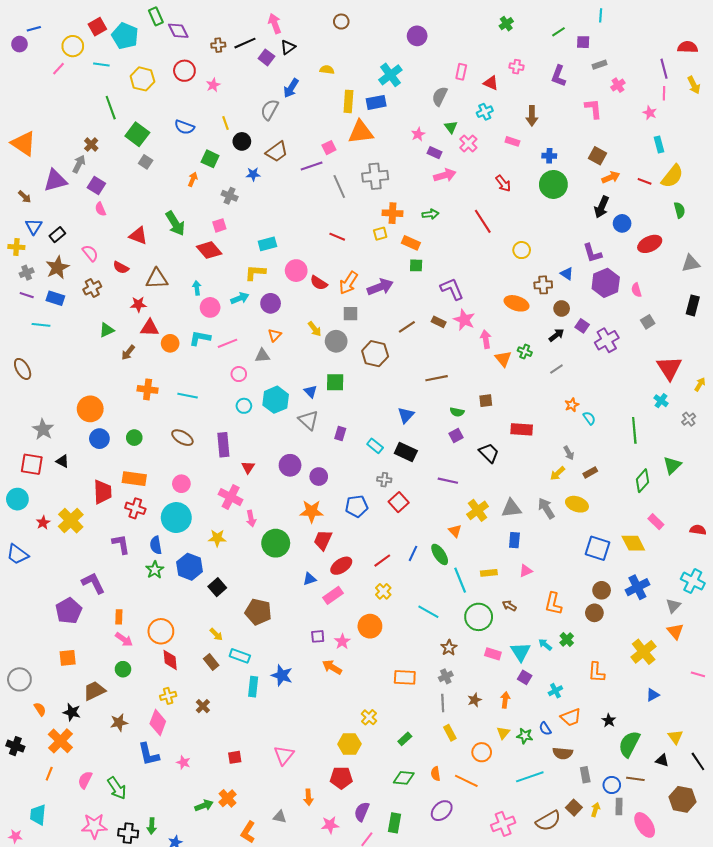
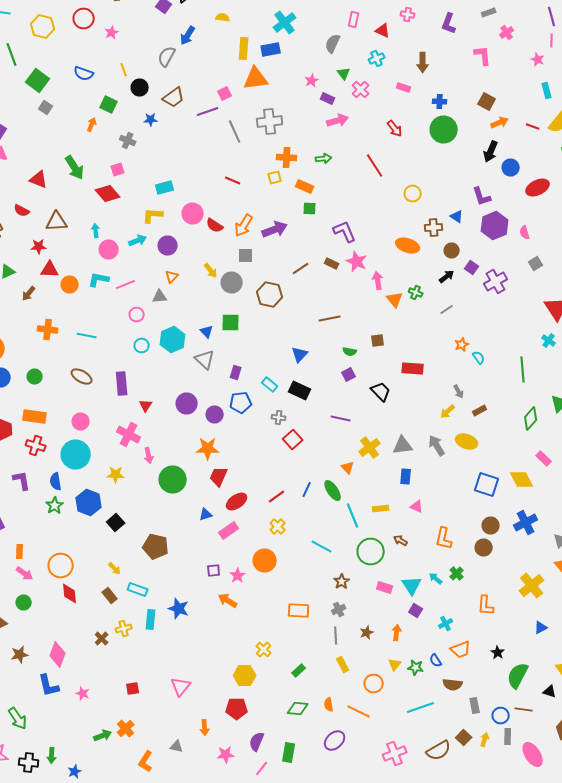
blue pentagon: (357, 506) -> (241, 402), moved
pink triangle: (526, 571) -> (417, 506), turned 48
yellow cross: (168, 696) -> (124, 628), moved

